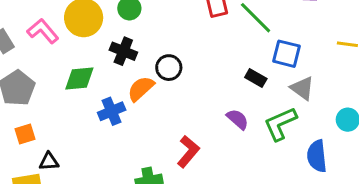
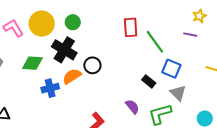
black cross: (123, 51) -> (64, 50), size x1.4

